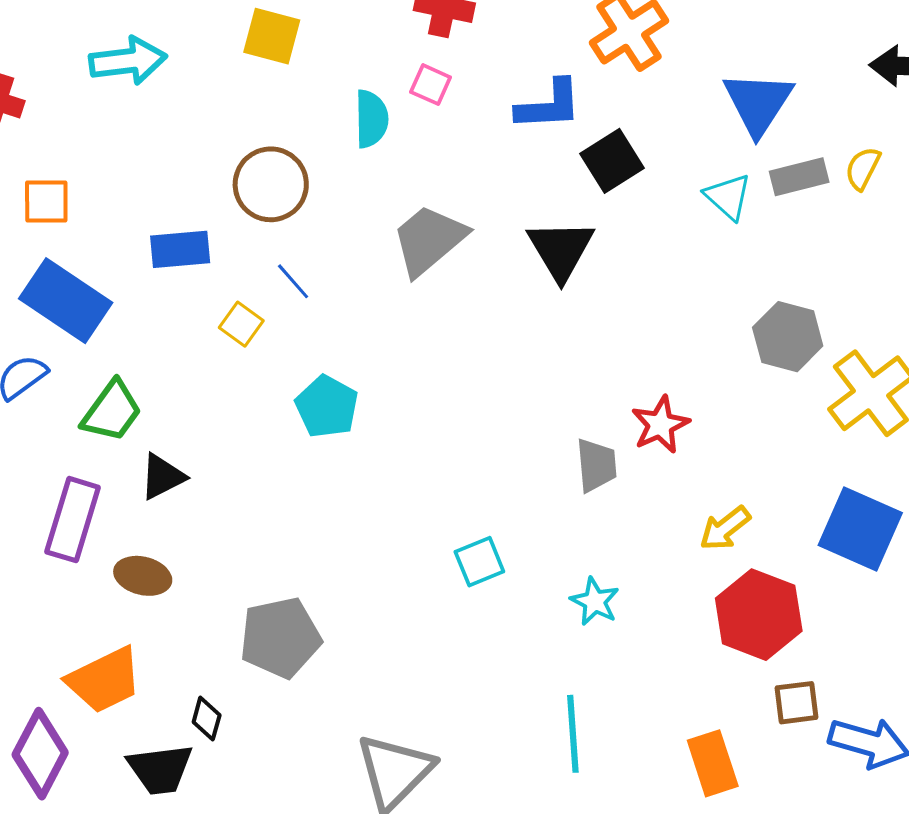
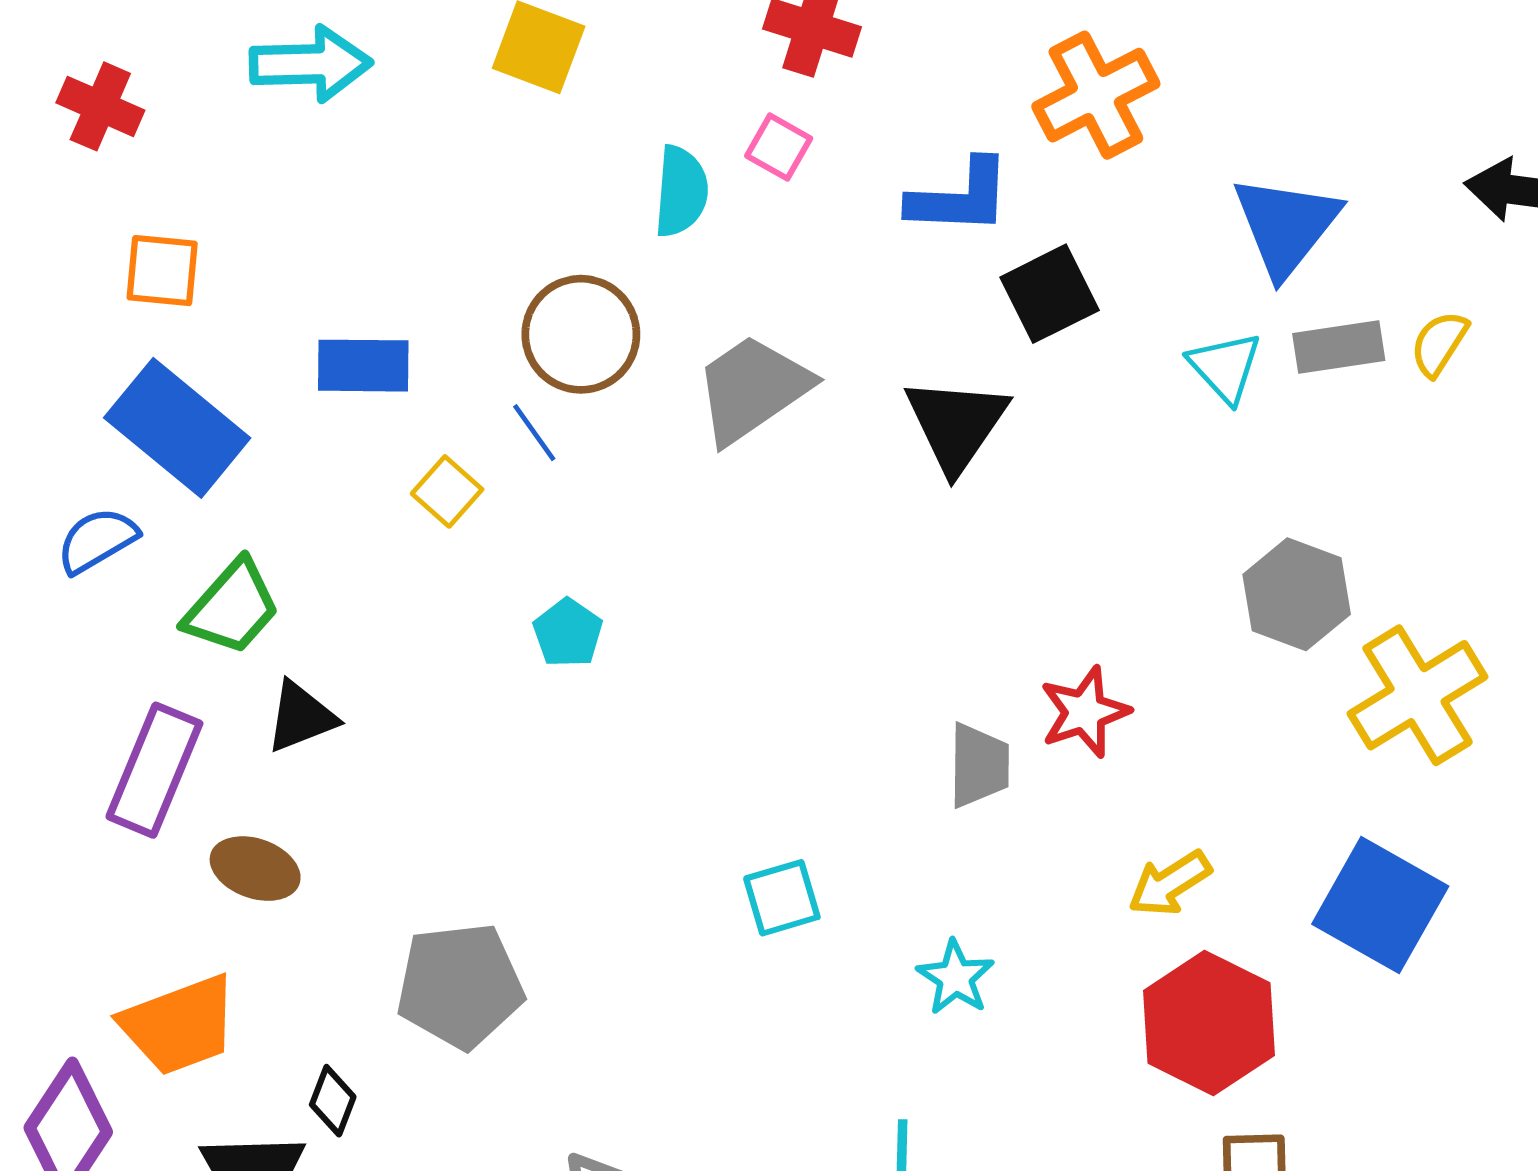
brown circle: (271, 184) -> (581, 334), moved
cyan pentagon: (327, 407) -> (568, 633), size x0.7

